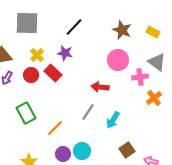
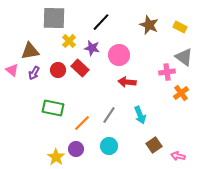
yellow cross: (37, 55) -> (69, 41), moved
pink circle: (118, 60) -> (119, 55), moved
gray line: (88, 112) -> (109, 115), moved
green rectangle: (26, 113) -> (53, 108), turned -50
cyan arrow: (113, 120) -> (140, 115), turned -54
purple circle: (63, 154) -> (76, 149), moved

